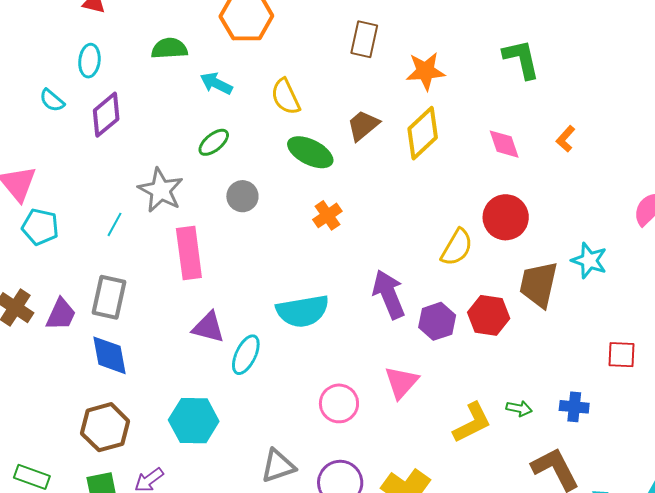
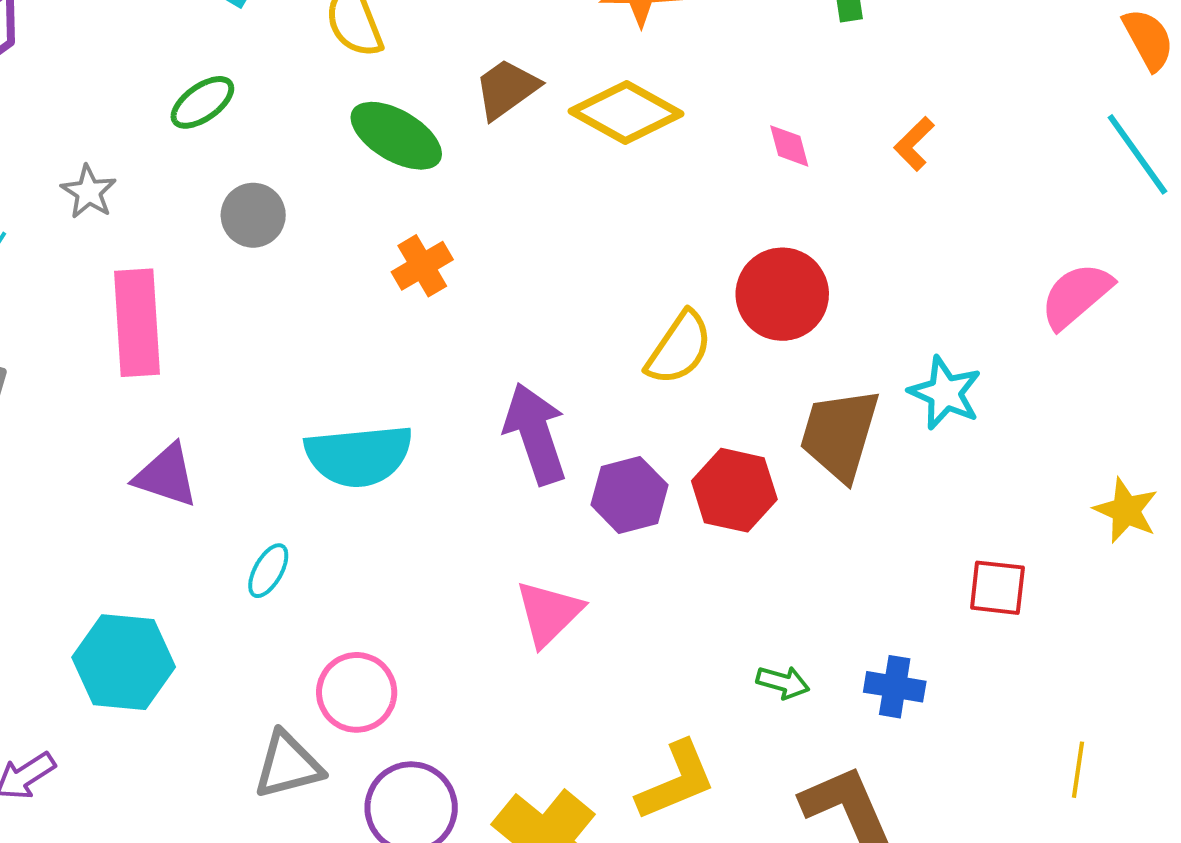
yellow diamond: (423, 133) -> (626, 112), turned 68
pink diamond: (504, 144) -> (789, 146), size x0.7
gray star: (161, 190) -> (89, 192), size x0.6
cyan ellipse: (246, 355) -> (268, 571), moved, size x0.7
pink circle: (339, 403) -> (357, 692), moved
yellow L-shape: (472, 423) -> (676, 781), moved

